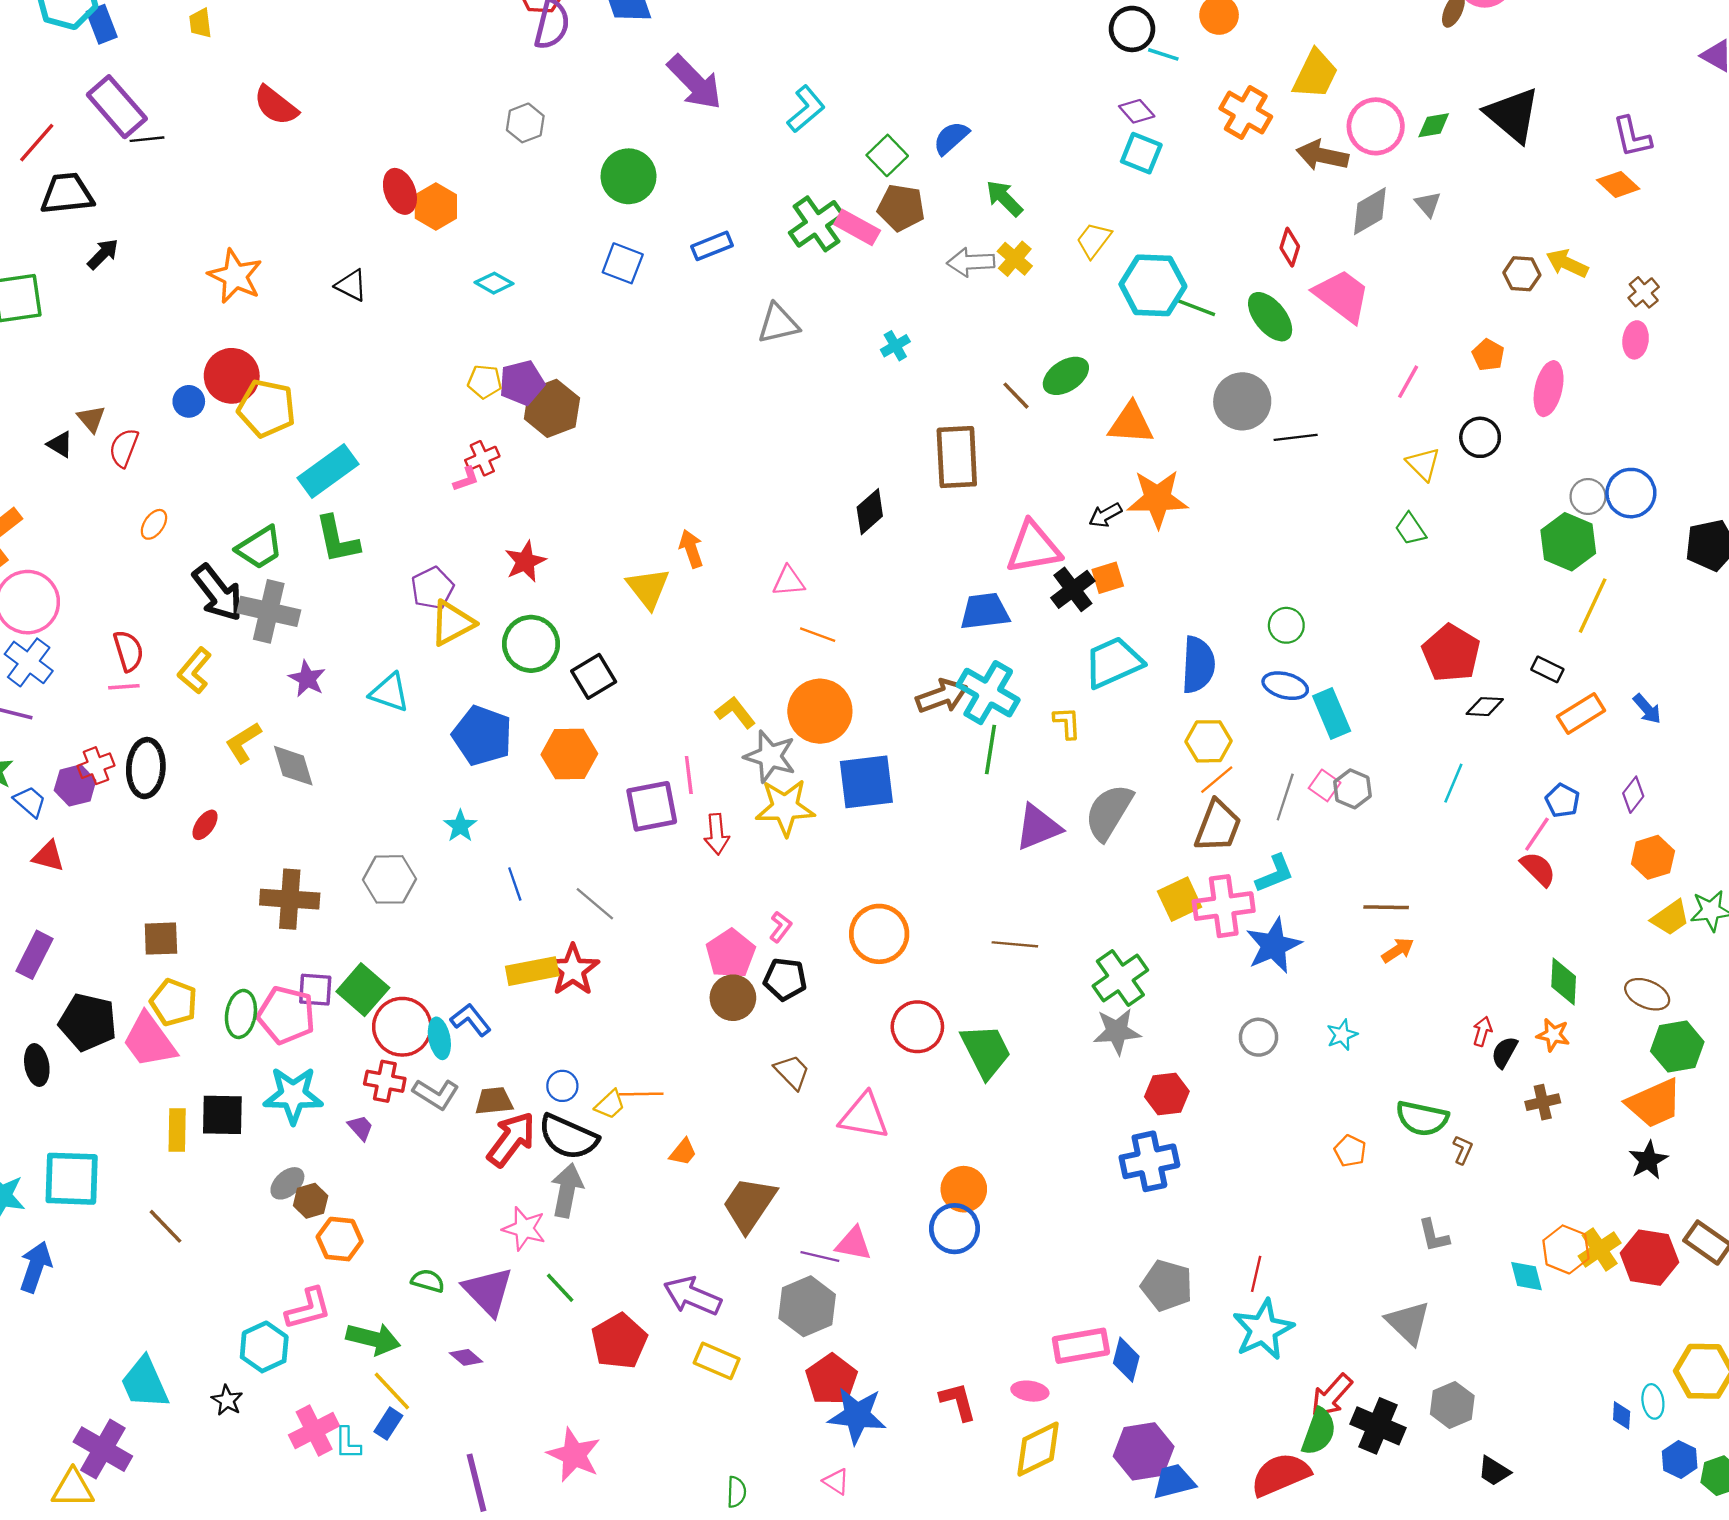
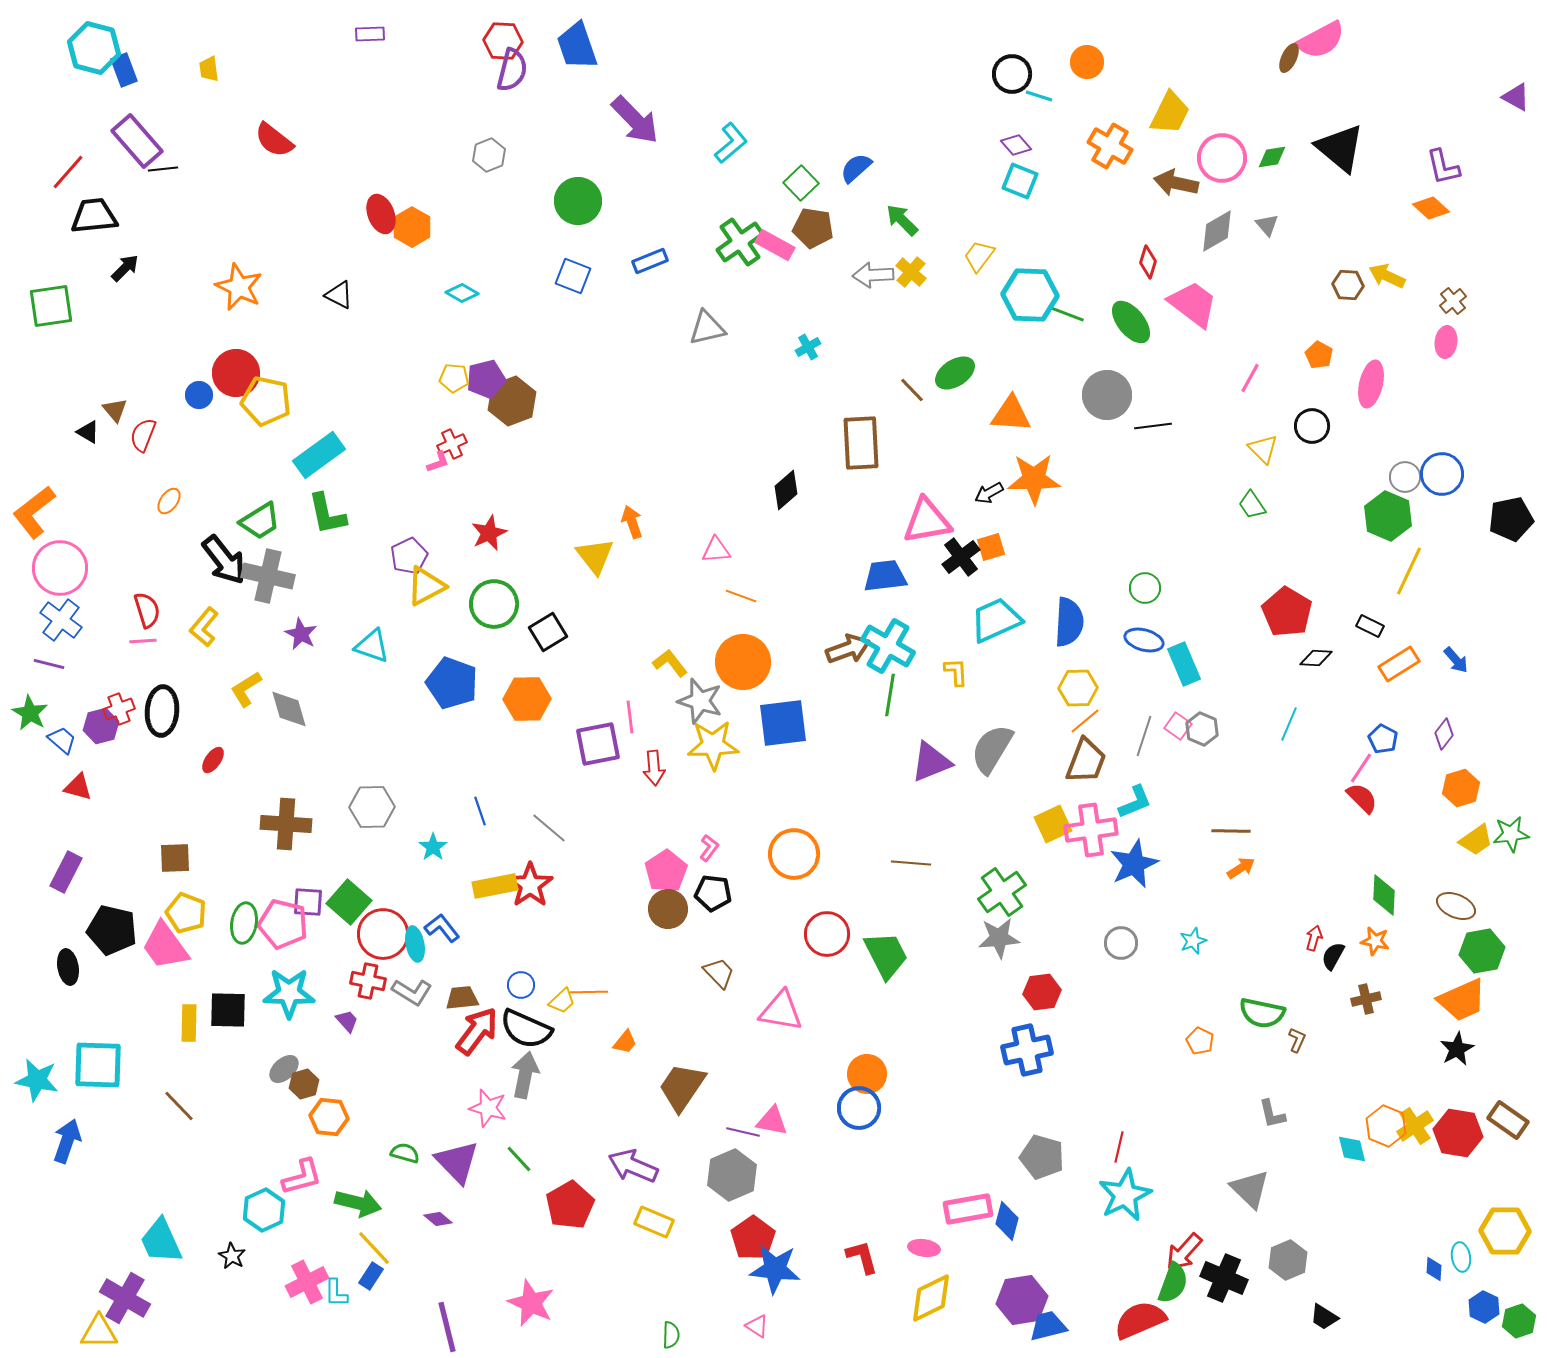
cyan star: (460, 826) -> (433, 847), moved

